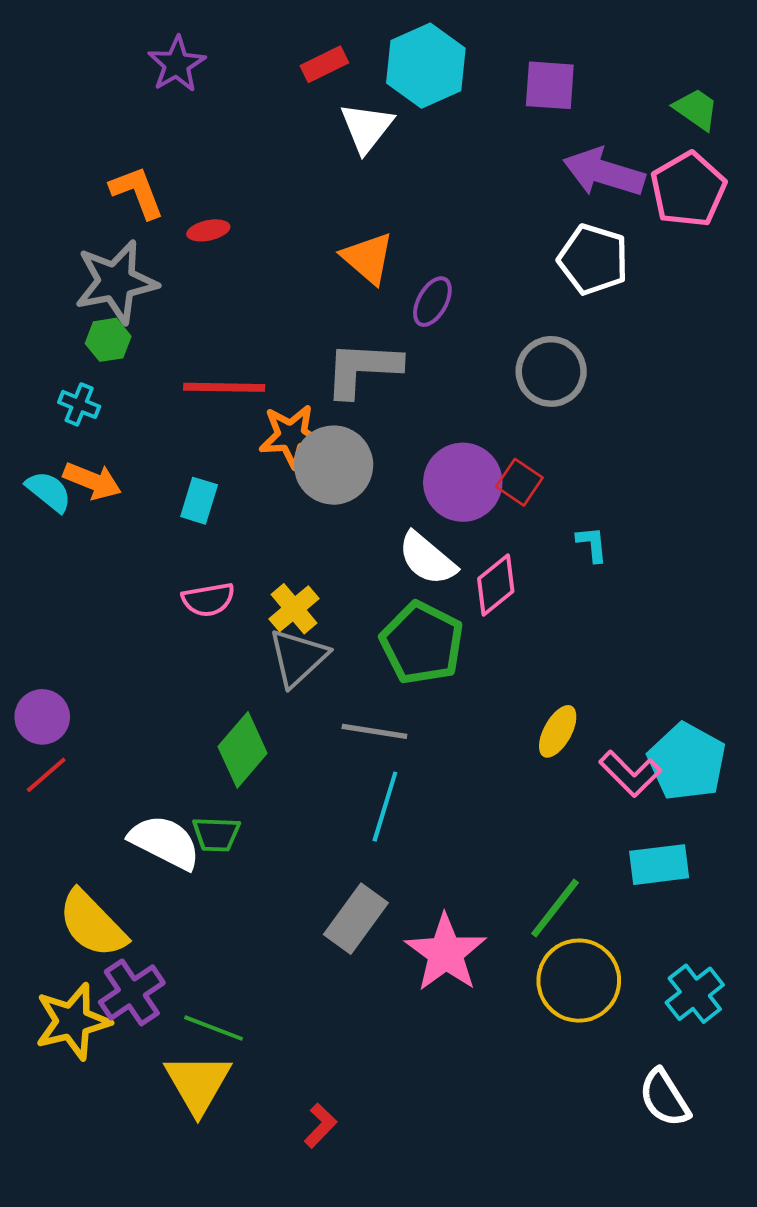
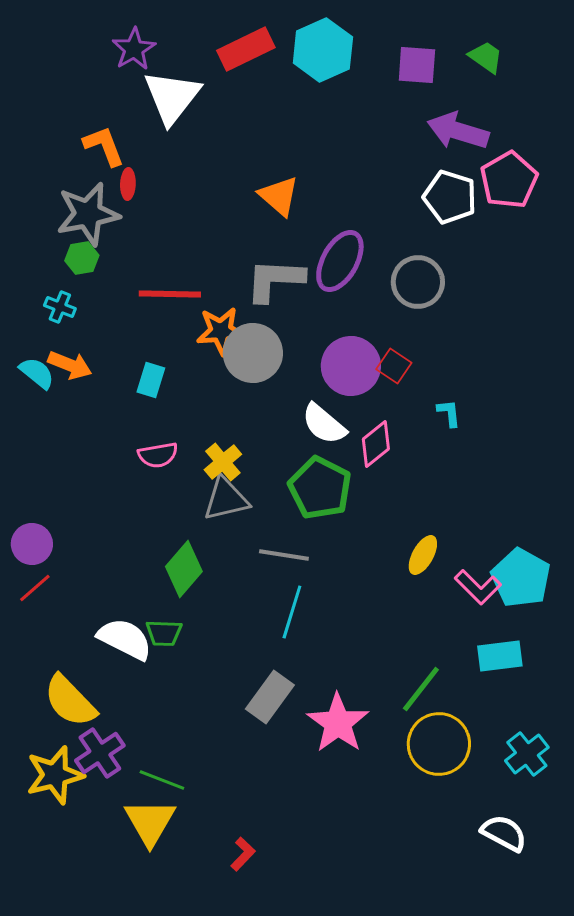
red rectangle: (324, 64) -> (246, 49), size x1.6
green trapezoid: (696, 109) -> (486, 57), moved
white triangle: (367, 128) -> (172, 97), moved, size x1.4
pink pentagon: (688, 190) -> (509, 180), moved
red ellipse: (208, 230) -> (128, 184), moved, turned -76
purple ellipse: (432, 302) -> (340, 261), moved, size x1.6
gray triangle: (298, 658) -> (226, 499), turned 30
white semicircle: (664, 1098) -> (504, 833), turned 150

